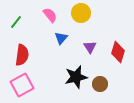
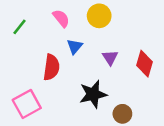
red semicircle: (22, 55) -> (51, 67), moved
brown circle: (100, 84) -> (122, 114), moved

